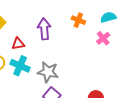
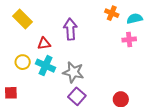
orange cross: (78, 20) -> (112, 13), moved
pink cross: (103, 38) -> (129, 39), turned 32

